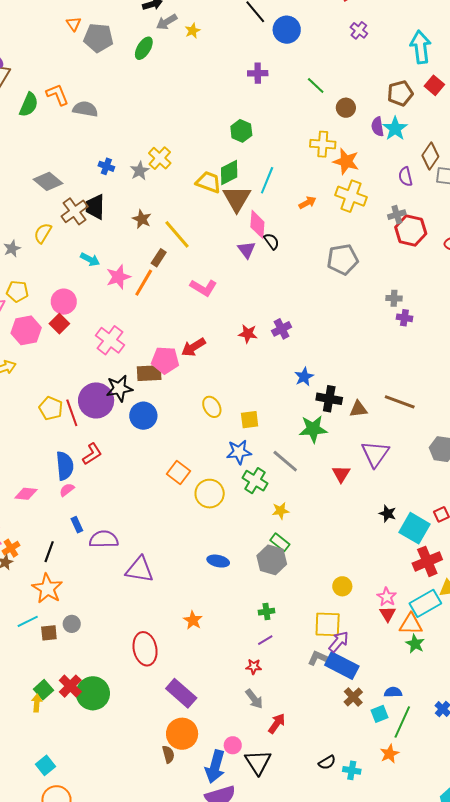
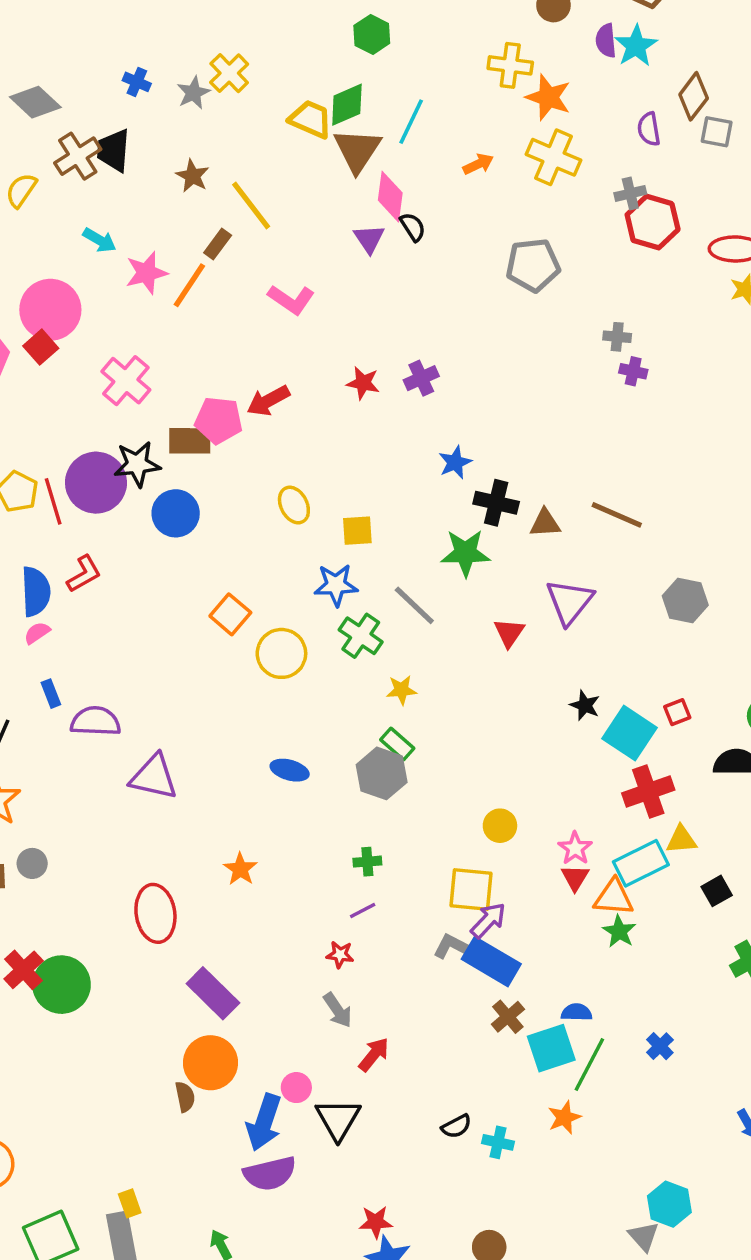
pink circle: (64, 302) -> (50, 310), size x1.4
cyan square: (380, 714) -> (551, 1048), size x1.6

